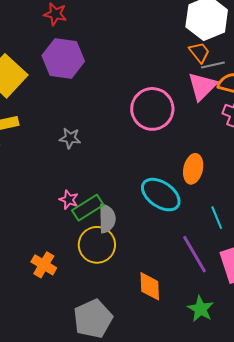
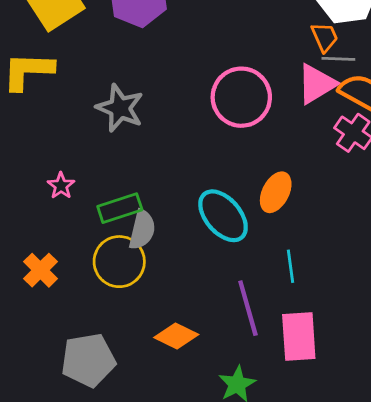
gray star: (70, 138) -> (120, 108), size x1.6
pink star: (69, 200) -> (61, 186), moved
orange diamond: (150, 286) -> (176, 336), turned -76

